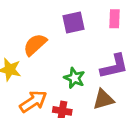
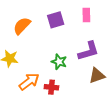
orange semicircle: (35, 45) -> (22, 26), moved
brown triangle: (103, 99) -> (97, 76), moved

